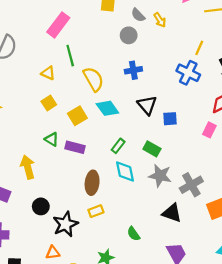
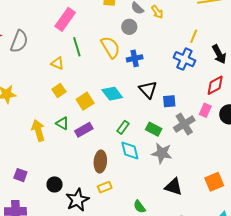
yellow semicircle: (93, 79) -> (110, 47), moved
purple rectangle: (75, 147) -> (84, 130), turned -42
yellow arrow: (28, 167) -> (38, 130), moved
gray cross: (191, 185) -> (184, 124), moved

